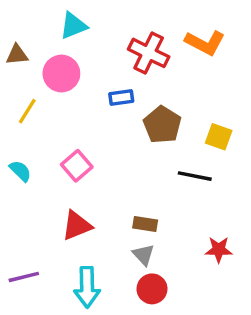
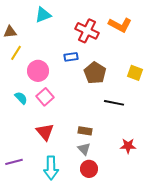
pink circle: (61, 74) -> (38, 71), moved
yellow line: (27, 111) -> (16, 53), moved
yellow square: (219, 137) -> (135, 73), moved
cyan semicircle: (20, 171) -> (21, 98), moved
red triangle: (77, 226) -> (45, 132), turned -48

